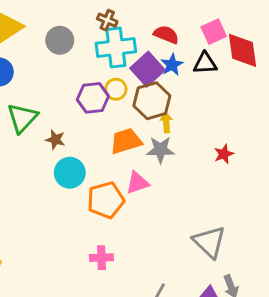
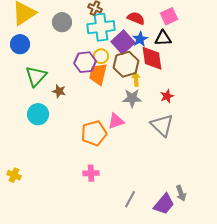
red diamond: (243, 50) -> (152, 58), moved
orange trapezoid: (126, 141) -> (98, 74), moved, turned -60
red star: (224, 154) -> (167, 96), moved
cyan circle: (70, 173) -> (38, 114), moved
gray triangle: (209, 242) -> (162, 125), moved

